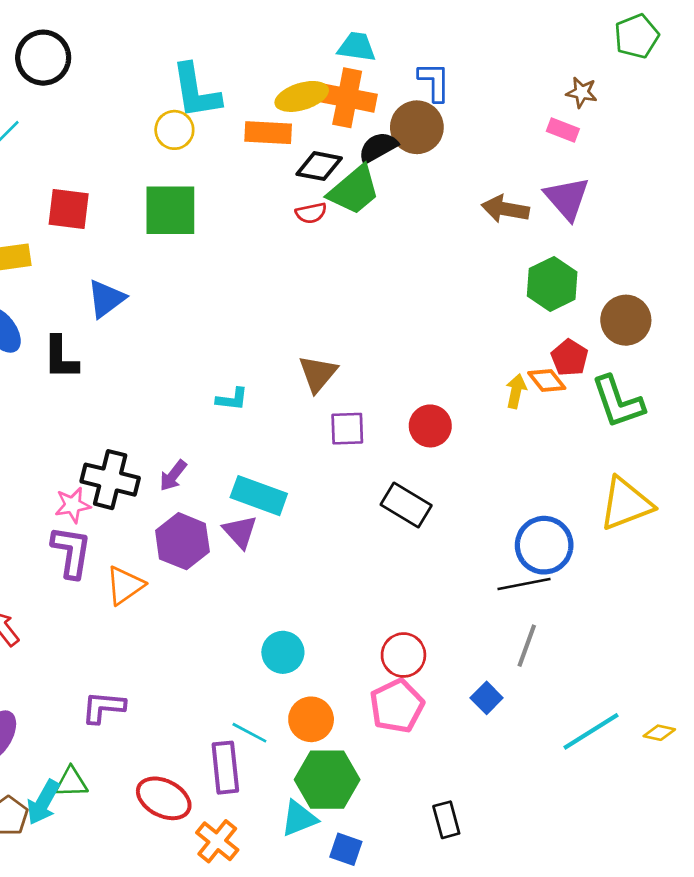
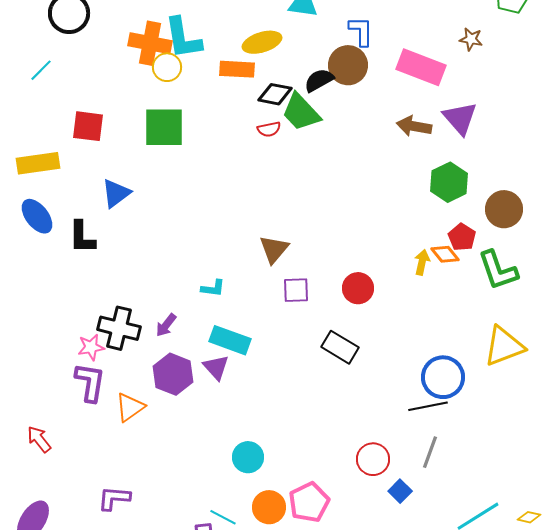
orange cross: (347, 98) -> (150, 43), moved
pink rectangle: (563, 130) -> (421, 67), moved, size x2.0
green trapezoid: (354, 190) -> (301, 112), turned 87
cyan L-shape: (232, 399) -> (213, 288), moved
red circle: (403, 655) -> (373, 459), moved
pink pentagon: (397, 706) -> (309, 502), moved

